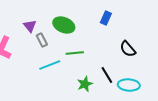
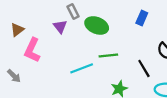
gray rectangle: (42, 40) -> (73, 12), moved
black line: (107, 75) -> (144, 68), moved

